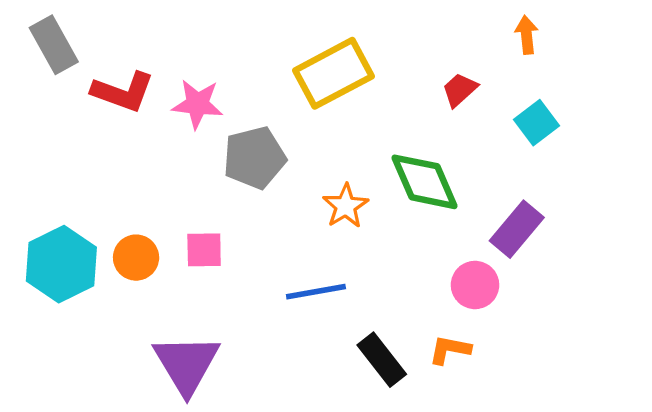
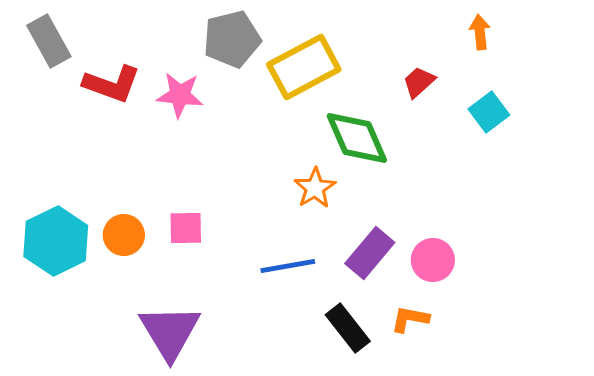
gray pentagon: (255, 158) -> (232, 39), moved
green diamond: (425, 182) -> (357, 138), moved
purple rectangle: (517, 229) -> (370, 253), moved

